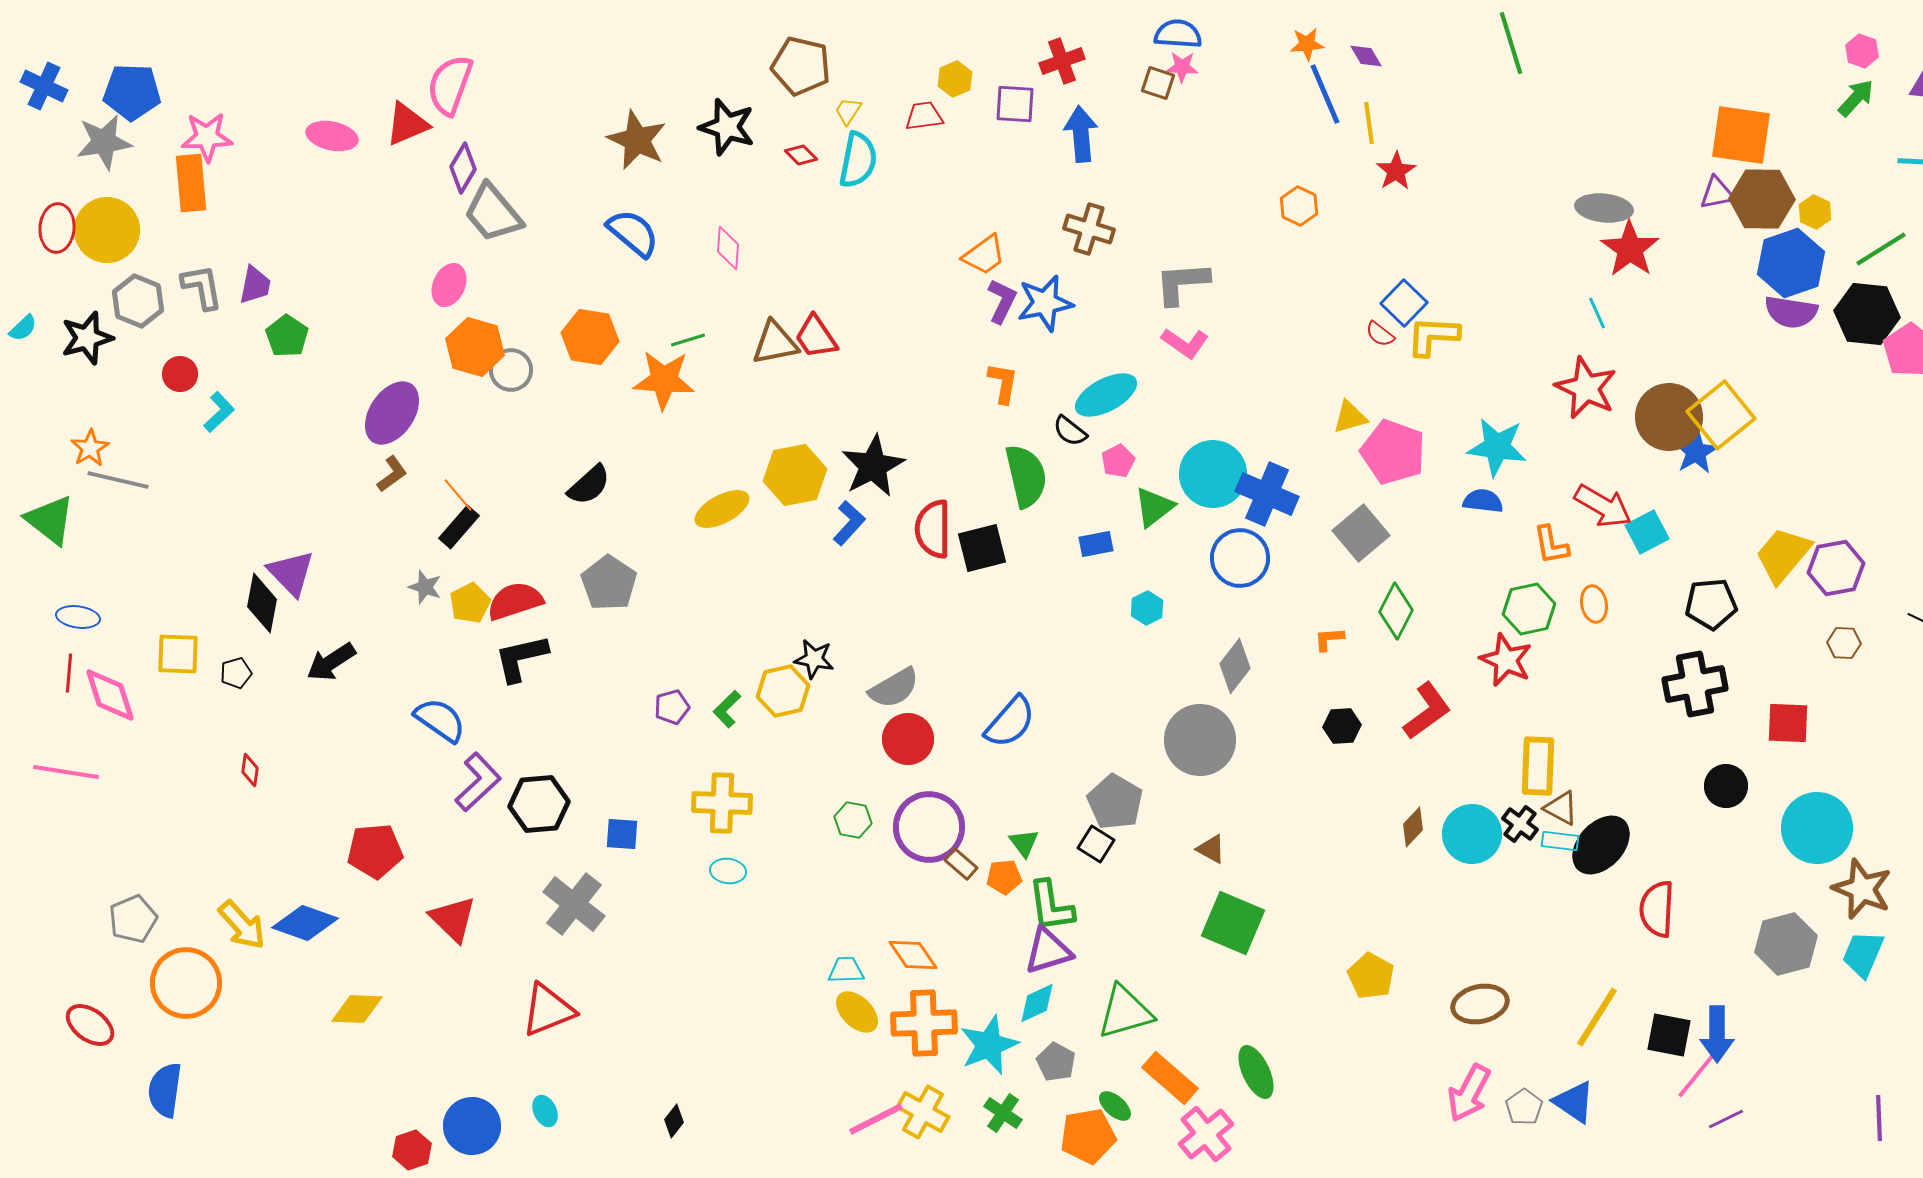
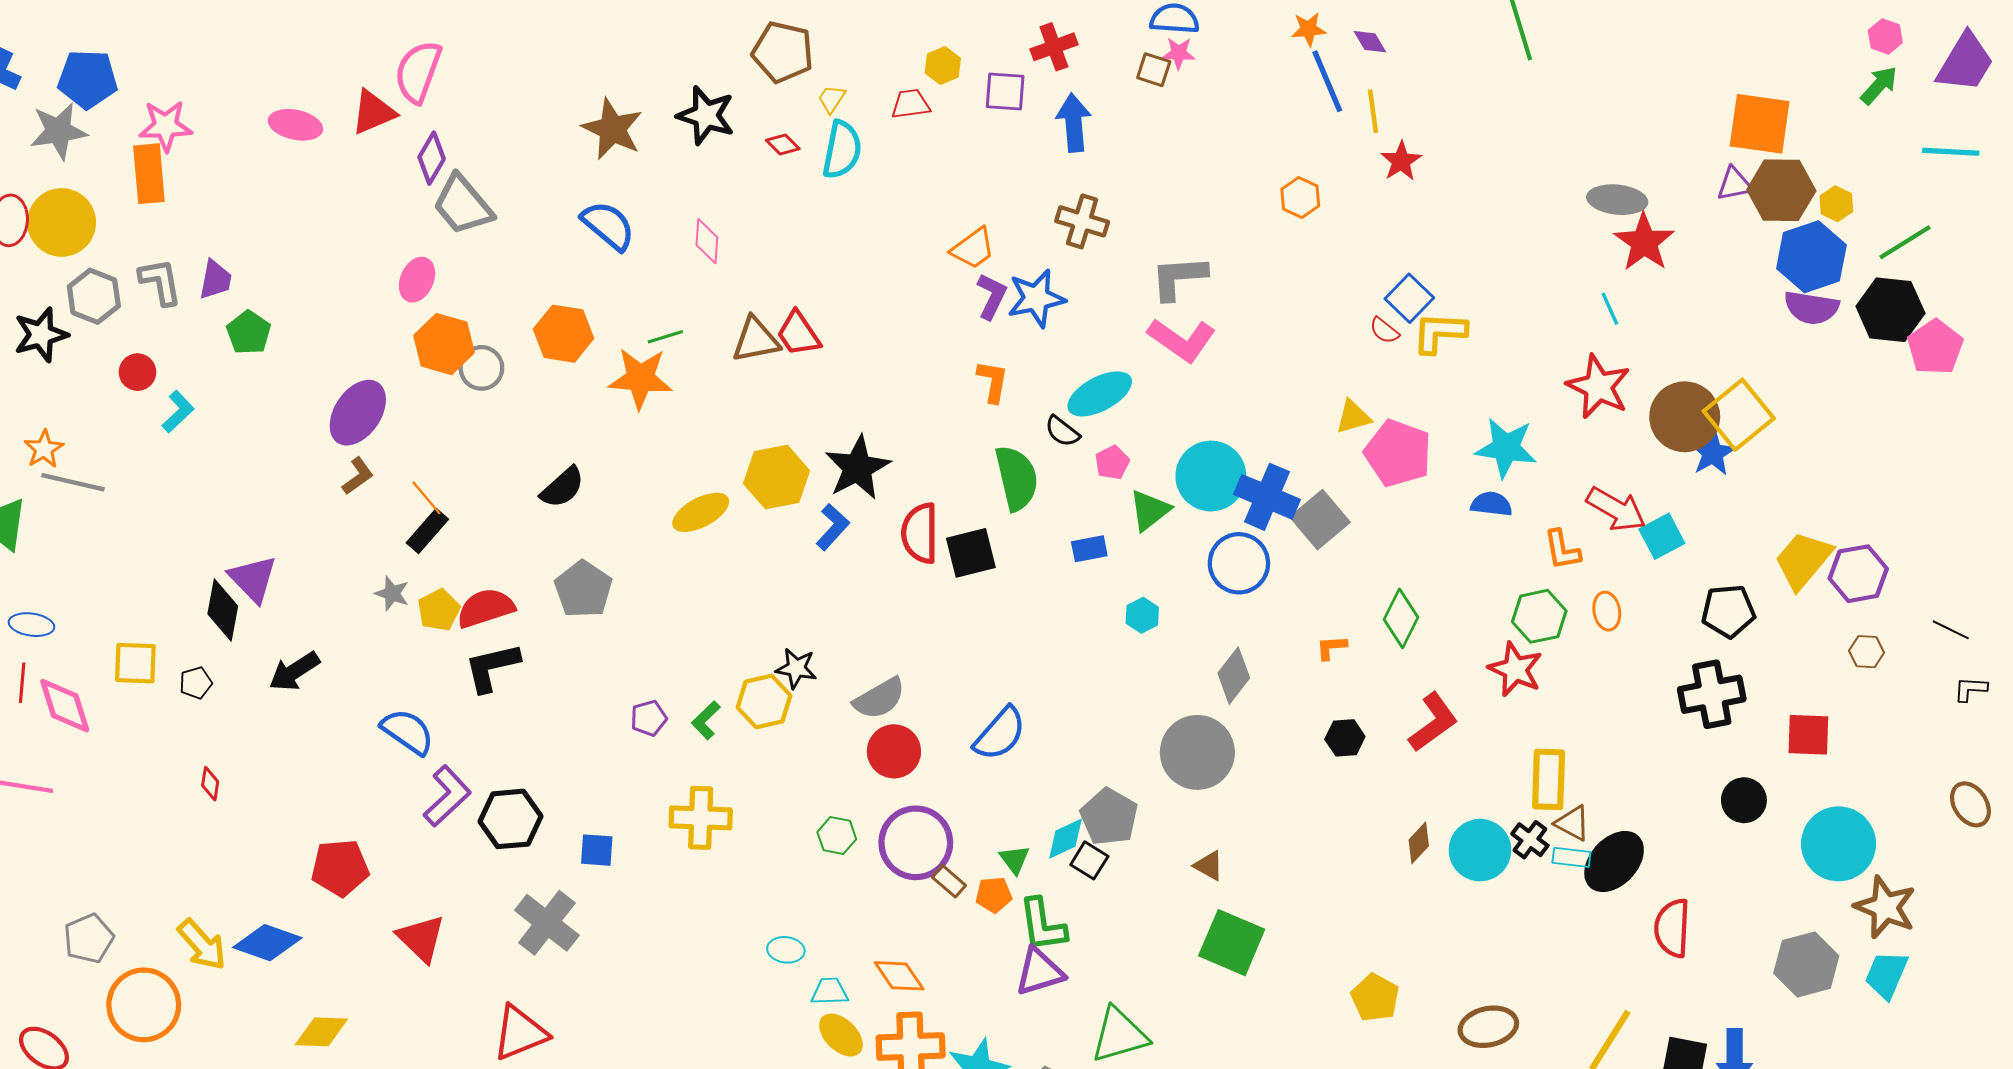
pink L-shape: (1185, 343) -> (1182, 340), size x1.4
gray square: (1361, 533) -> (1320, 520), moved
cyan ellipse: (728, 871) -> (786, 950), moved
cyan diamond: (1037, 1003) -> (1065, 839), moved

